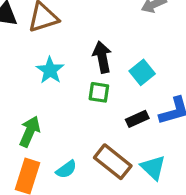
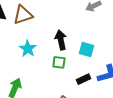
cyan square: (142, 72) -> (86, 49), turned -35

